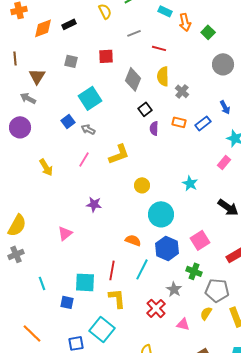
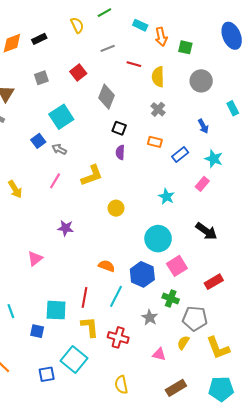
green square: (208, 32) -> (185, 47), turned -32
red square: (106, 56) -> (78, 73), turned -35
gray square: (71, 61) -> (41, 78), turned -32
yellow semicircle: (163, 76) -> (158, 77), moved
black square: (145, 109) -> (119, 128), turned -32
blue rectangle: (203, 123) -> (180, 155), moved
purple semicircle: (154, 128) -> (120, 152), moved
cyan star: (190, 183) -> (166, 197), moved
cyan circle: (161, 214) -> (158, 239), moved
red cross: (156, 308) -> (118, 337), moved, turned -30

